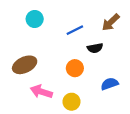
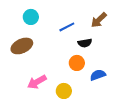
brown ellipse: (25, 65) -> (22, 46), moved
orange circle: (75, 68) -> (77, 63), moved
pink arrow: (41, 92) -> (37, 82), turned -48

